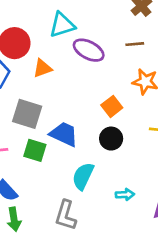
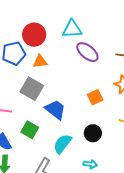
orange triangle: (42, 68) -> (40, 61), moved
black circle: (111, 139) -> (93, 133), moved
green square: (35, 150) -> (30, 130), moved

